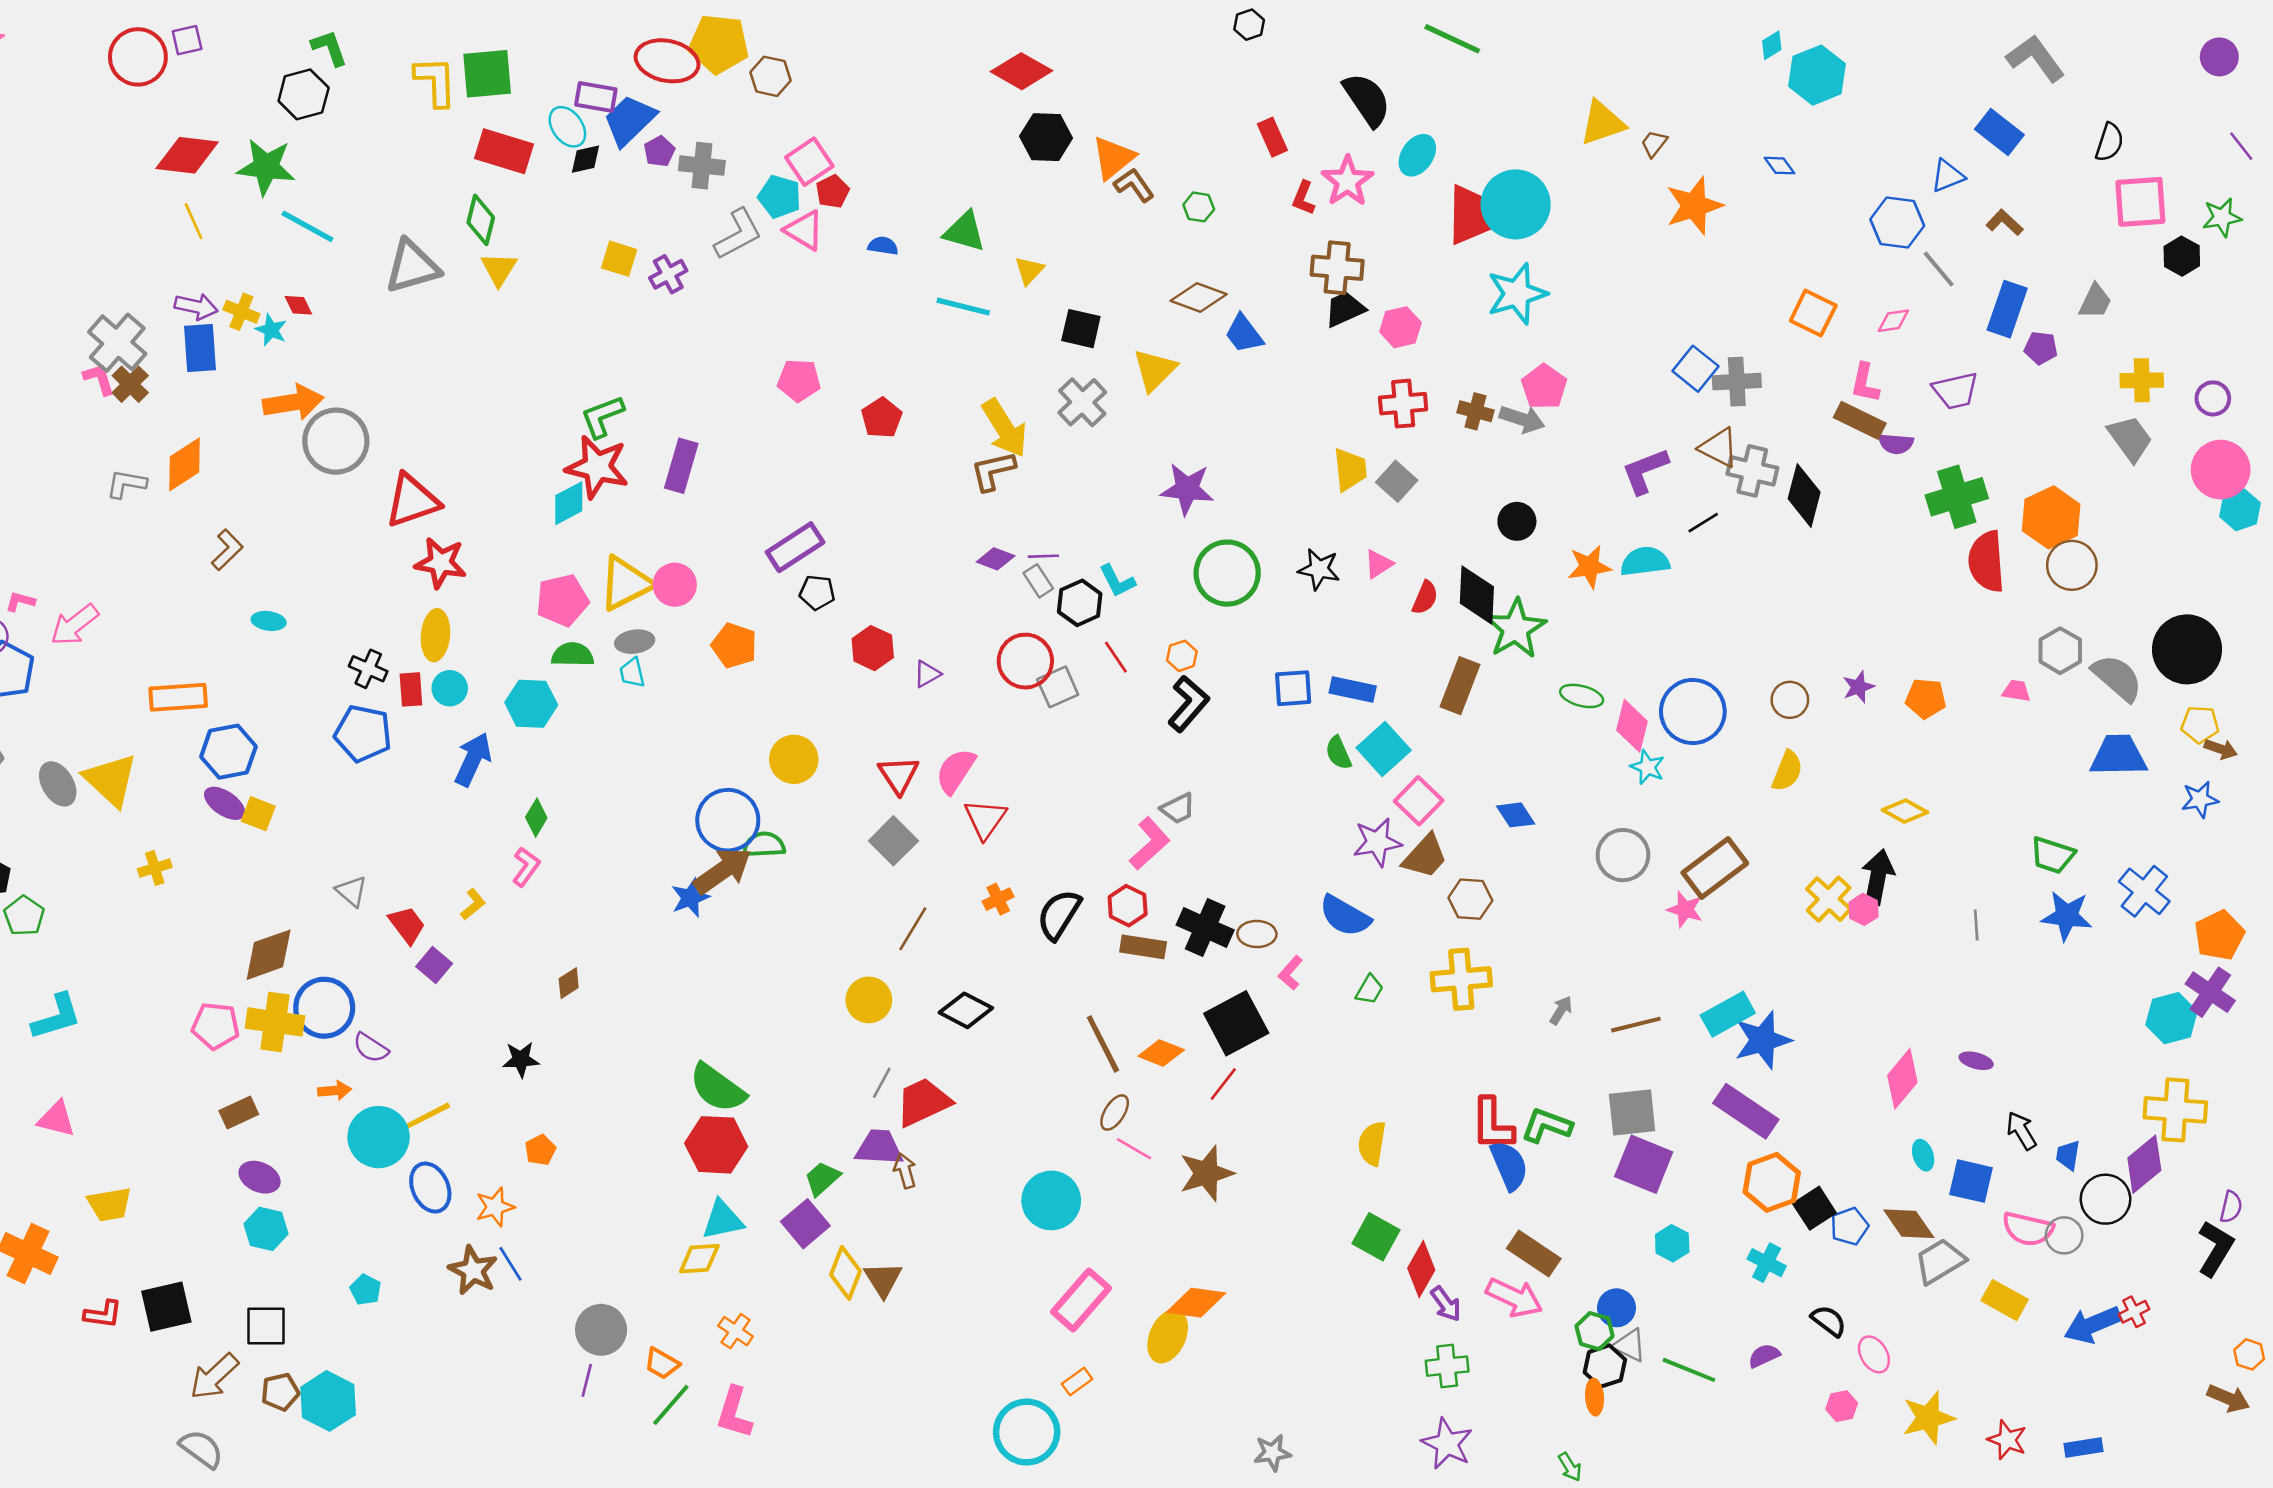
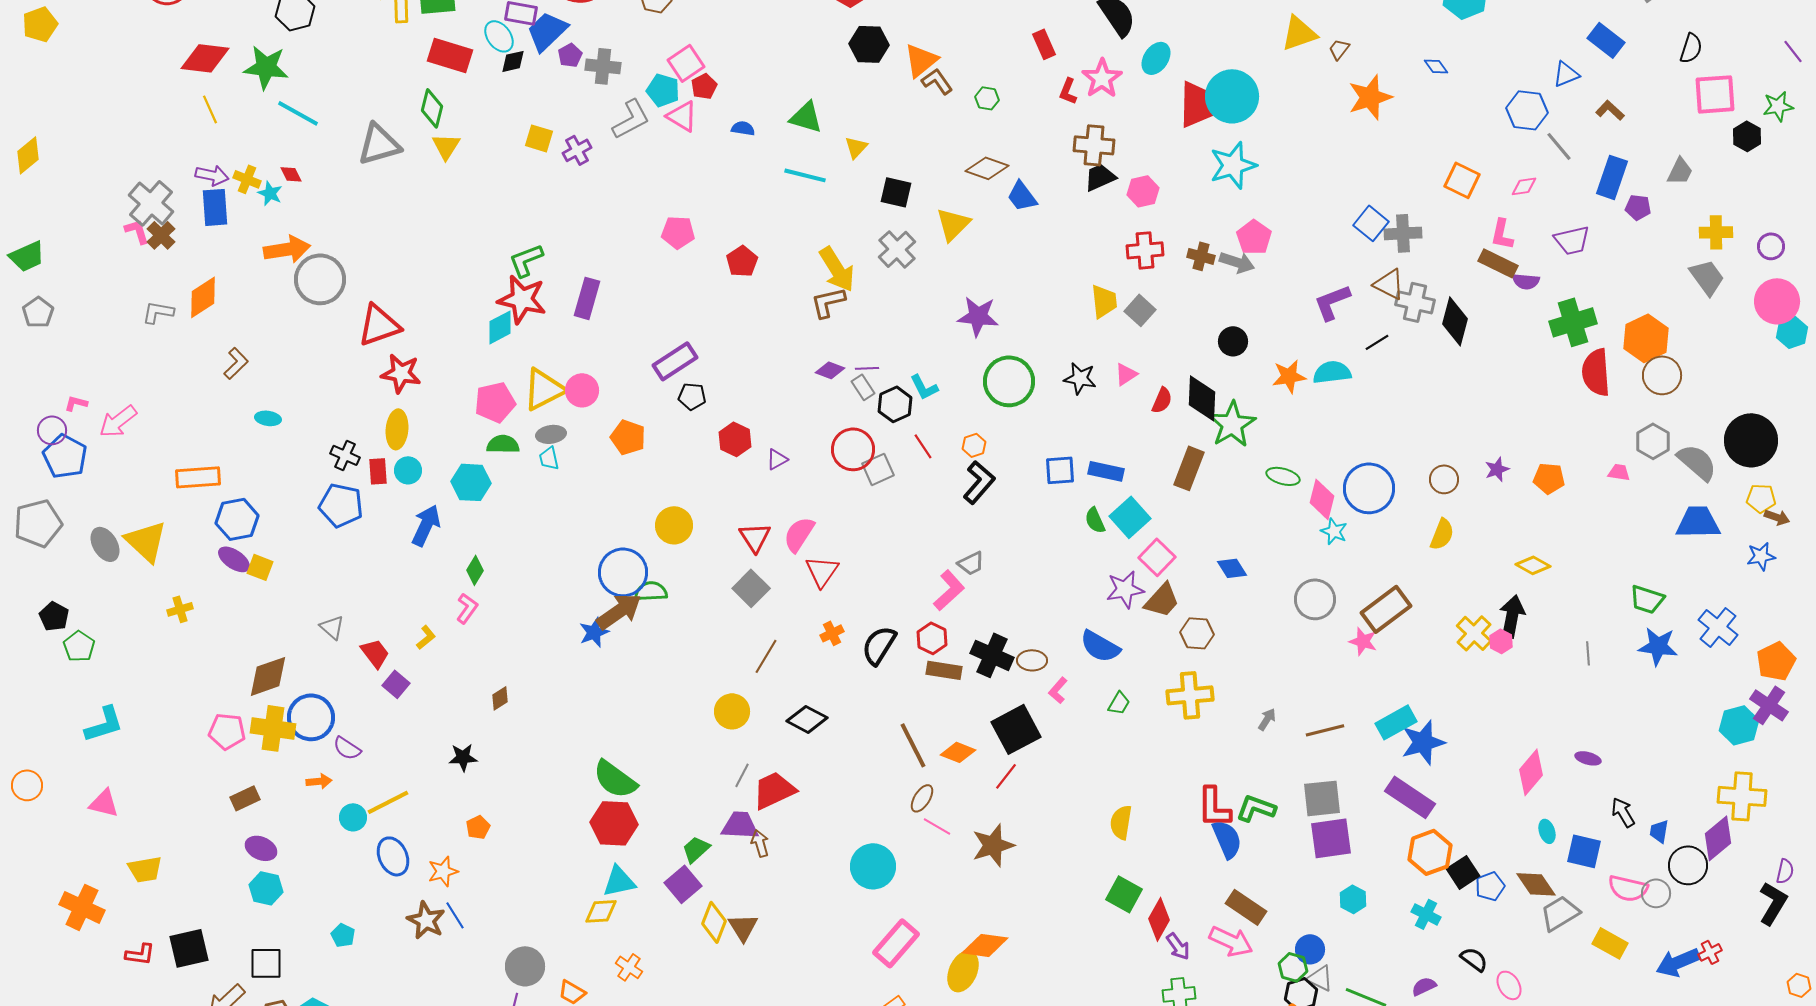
cyan circle: (379, 1137) -> (353, 817), size x0.6
purple square: (1644, 1164) -> (1331, 838), turned -30

